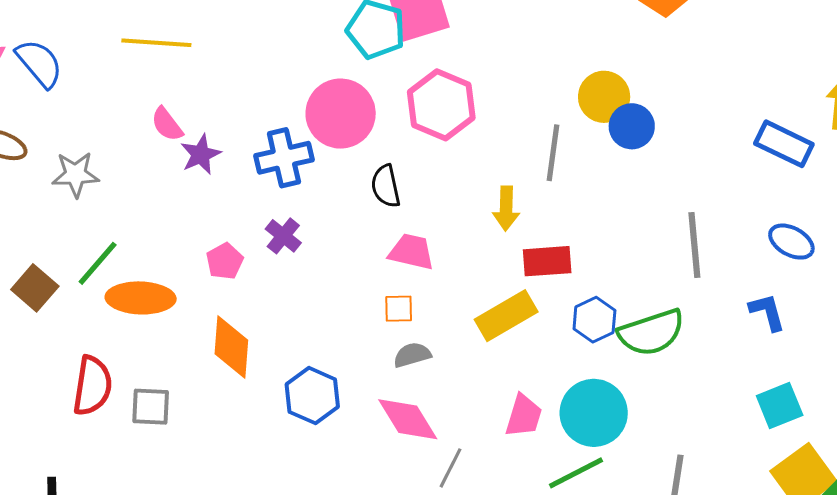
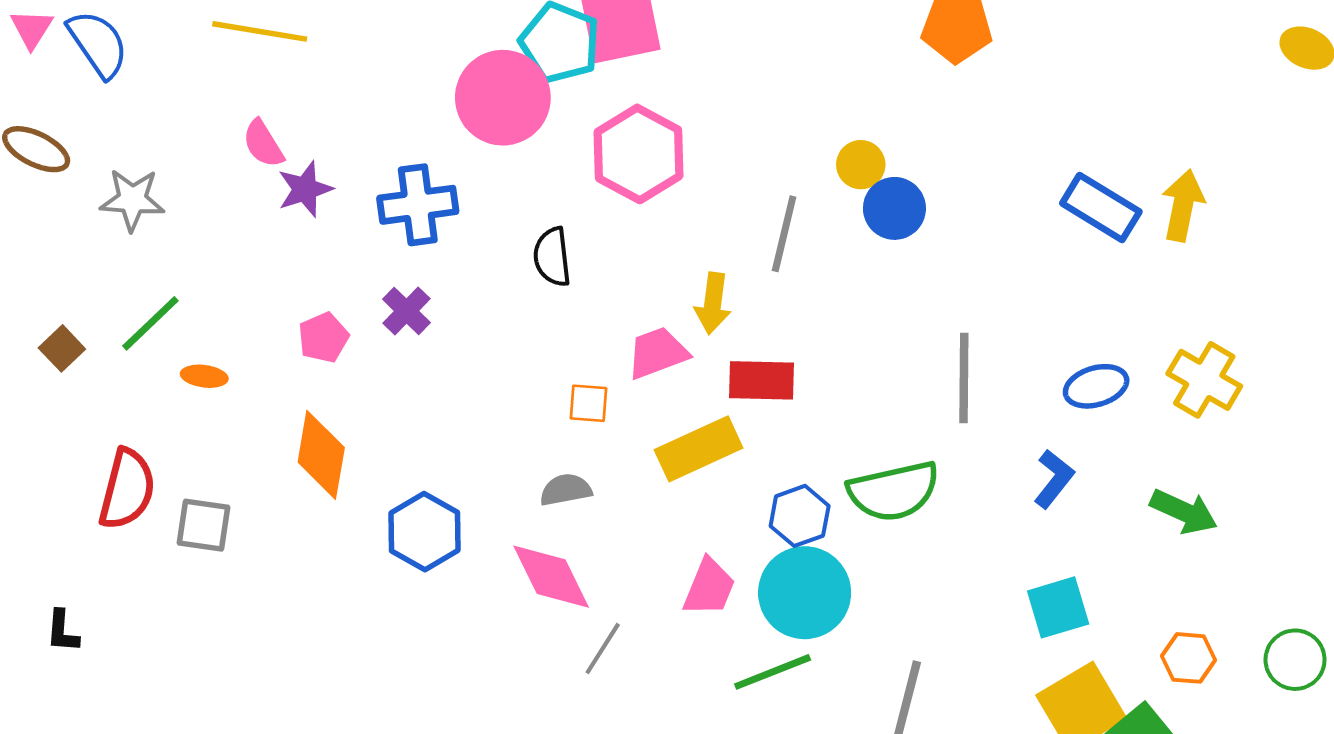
yellow circle: (604, 97) -> (861, 165), size x0.7
pink circle: (341, 114) -> (503, 98), moved
blue rectangle: (784, 144) -> (1101, 207), moved
blue ellipse: (791, 242) -> (1096, 386), turned -51
pink trapezoid: (411, 252) -> (657, 353), moved, turned -39
brown square: (35, 288) -> (62, 348), size x0.7
orange ellipse: (141, 298) -> (204, 376), size x0.5
orange square: (399, 309) -> (588, 403), moved
blue L-shape: (767, 312) -> (1054, 479), turned 48
blue hexagon: (594, 320) -> (800, 516), moved

